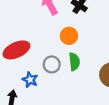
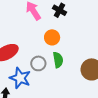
blue star: (30, 80) -> (20, 78), size x1.5

